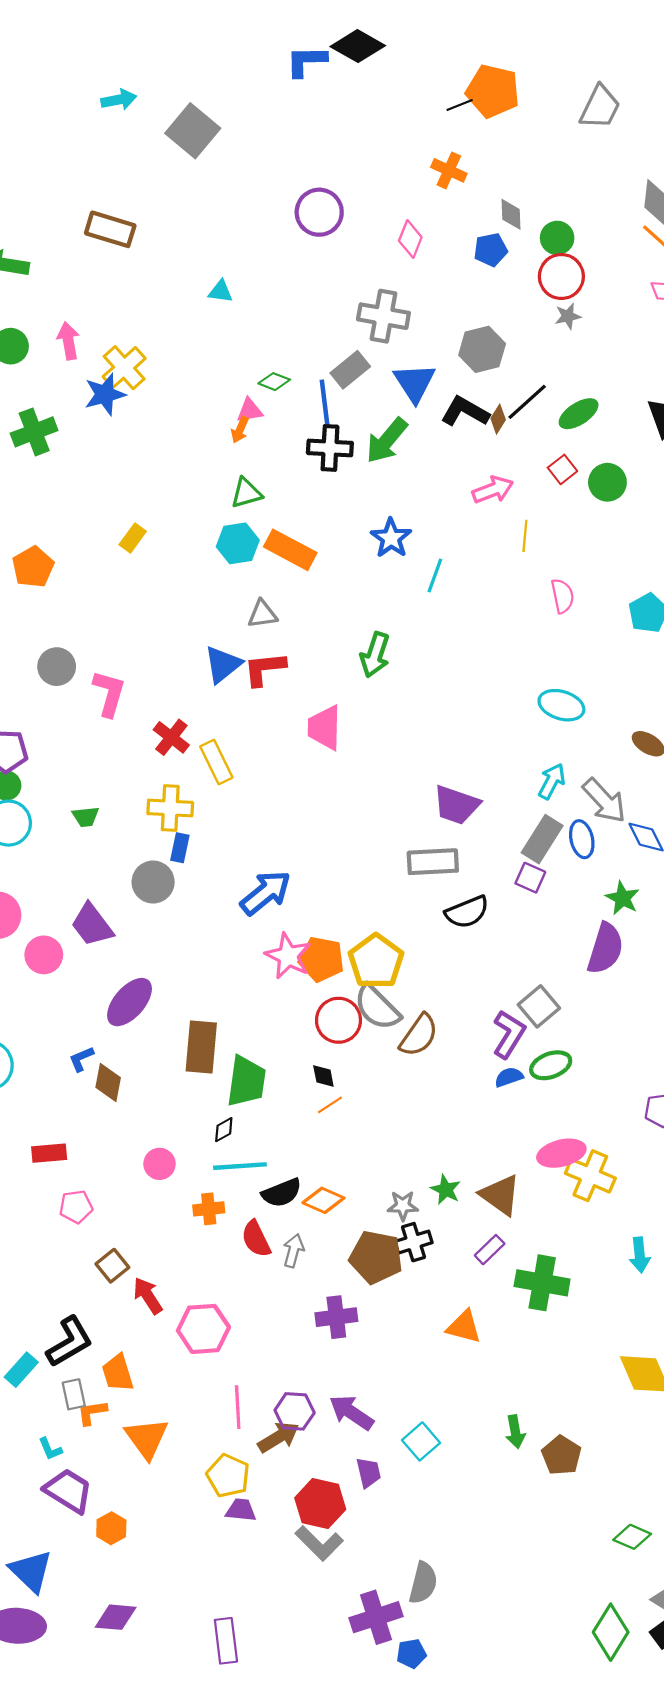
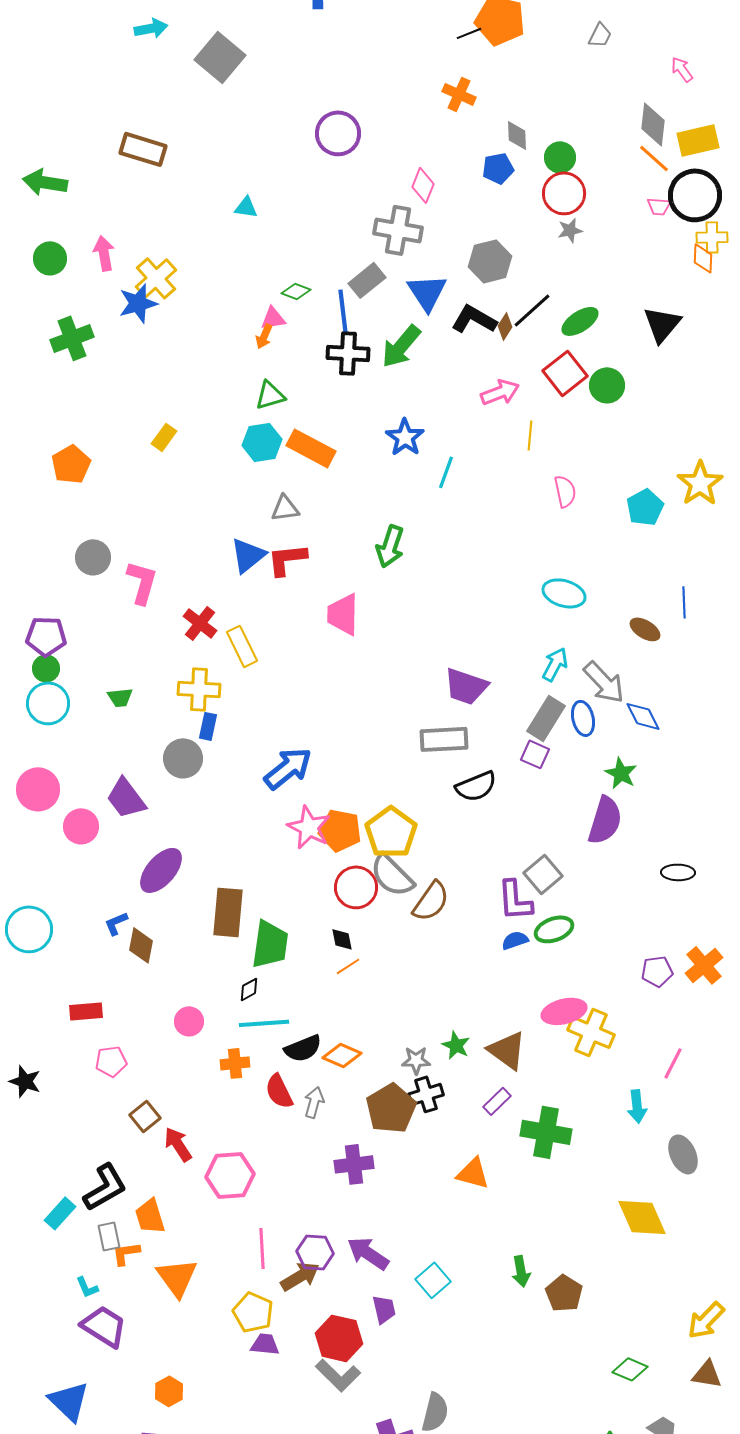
gray trapezoid: (600, 107) -> (600, 35), size x0.6
pink diamond: (410, 239) -> (423, 185), moved
red square: (562, 469) -> (565, 373), size x1.6
purple L-shape: (509, 1034) -> (515, 900), turned 144
brown pentagon: (376, 1257) -> (391, 1108), turned 30
orange hexagon: (111, 1528) -> (169, 1391), moved

